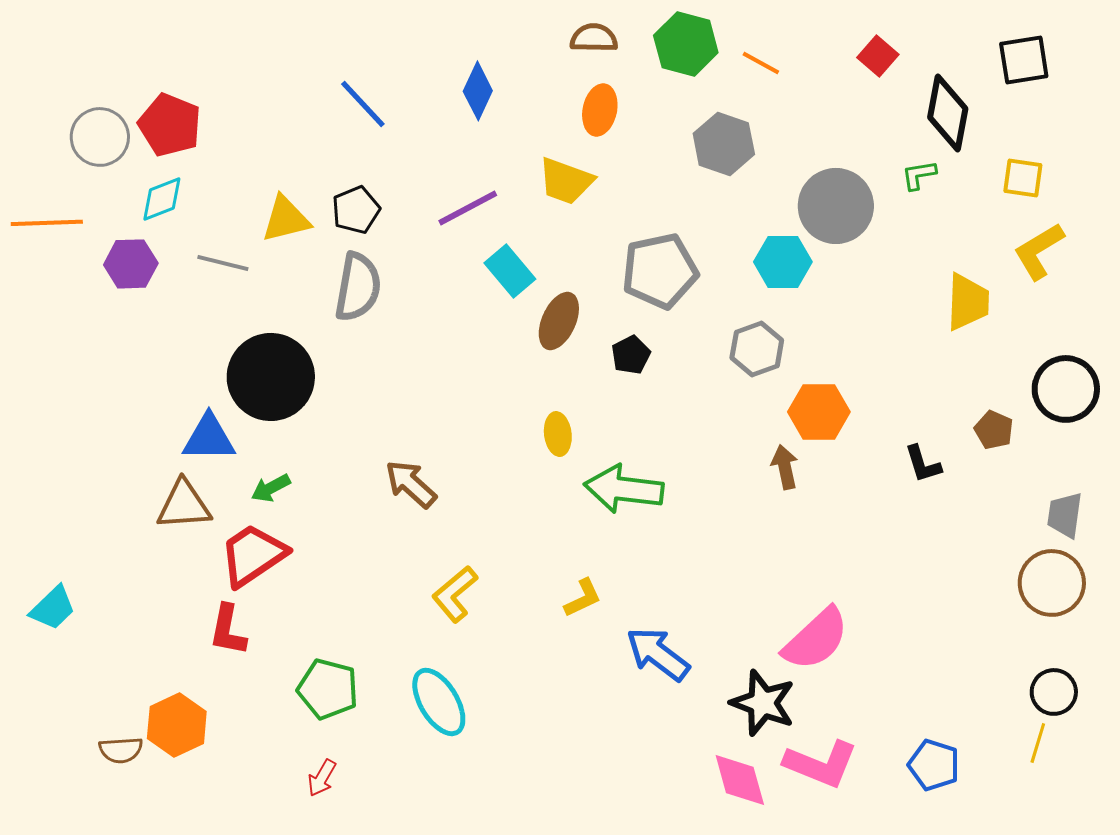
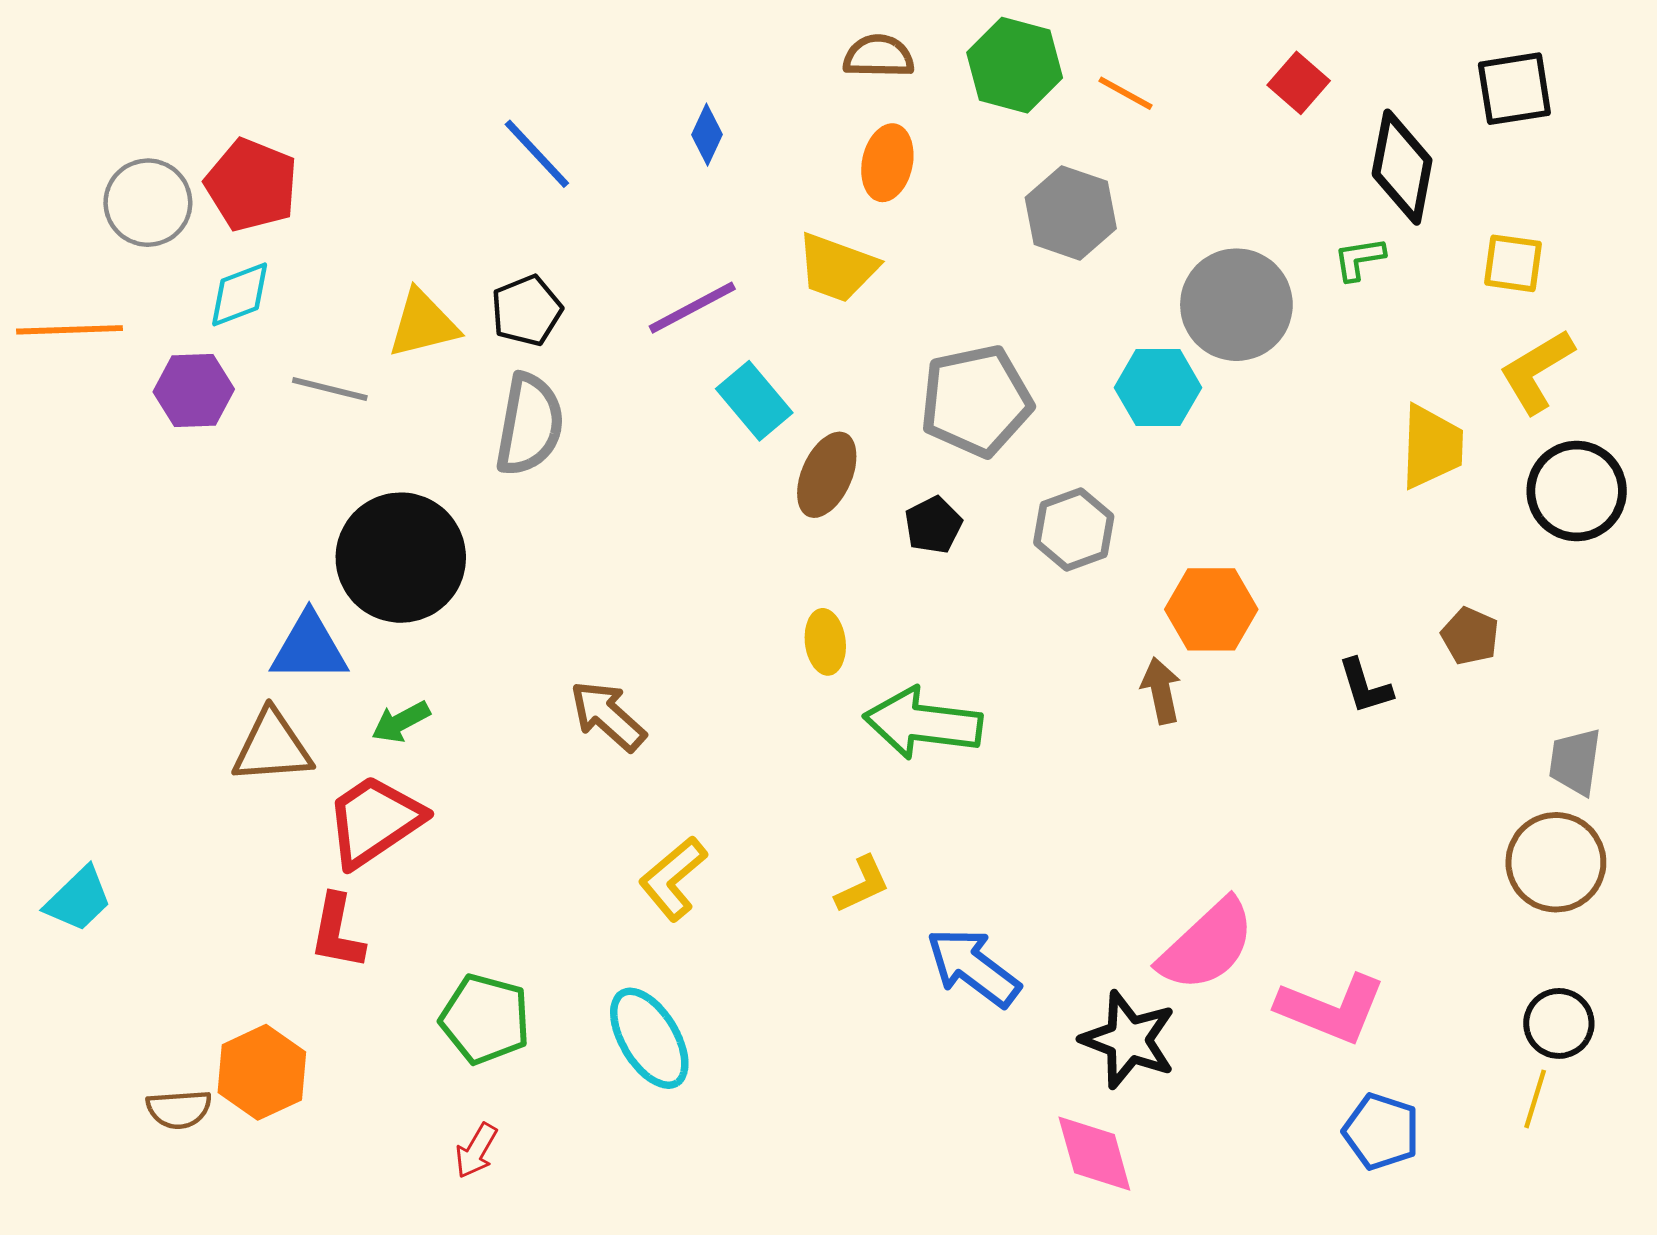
blue diamond: (478, 91) -> (707, 135), size x0.7
gray hexagon: (757, 349) -> (1074, 529), moved
black circle: (1066, 389) -> (1577, 491), moved
pink L-shape: (821, 764) -> (1331, 1009), moved

